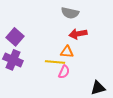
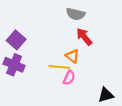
red arrow: (78, 34) -> (84, 37), turned 60
orange triangle: (67, 52) -> (72, 56), turned 32

